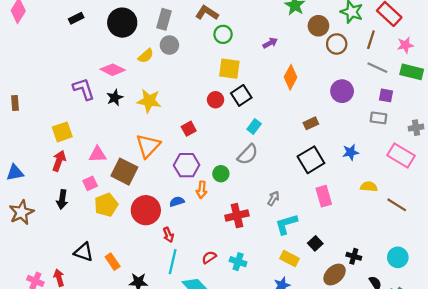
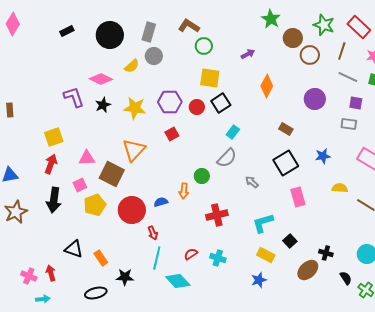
brown rectangle: (311, 123) -> (286, 129), turned 56
purple hexagon: (187, 165) -> (170, 102), moved
gray arrow: (273, 198) -> (252, 182), moved, turned -80
black arrow: (62, 199) -> (54, 200), size x1.4

